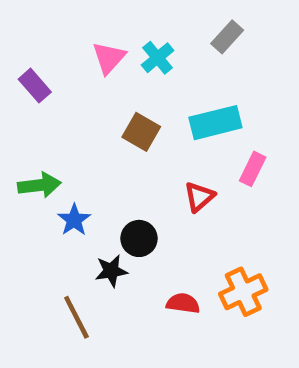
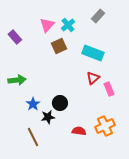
cyan rectangle: (215, 123) -> (93, 53), turned 35
brown square: (141, 132) -> (59, 46), moved, turned 35
pink rectangle: (253, 169) -> (109, 89), moved, turned -48
red triangle: (199, 197) -> (93, 78), moved
blue star: (74, 220) -> (33, 104), moved

